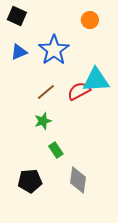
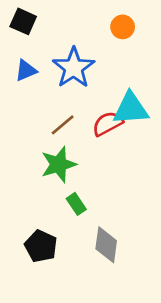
green star: (43, 121) -> (59, 164), size x1.5
black pentagon: (30, 181) -> (41, 246), turned 30

